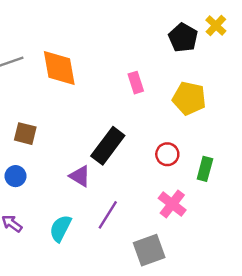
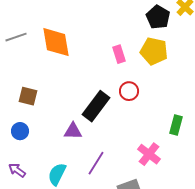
yellow pentagon: (189, 98) -> (154, 51), moved
red circle: (167, 154) -> (129, 91), moved
purple triangle: (80, 176) -> (73, 131), turned -30

